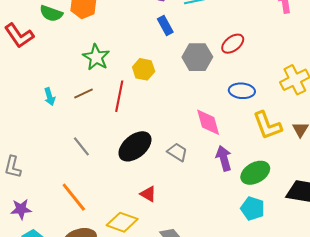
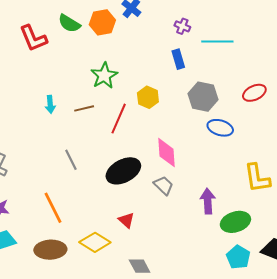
red ellipse: (233, 44) -> (254, 93), moved
blue ellipse: (242, 91) -> (220, 128), moved
pink diamond: (208, 122) -> (167, 153), moved
cyan pentagon: (253, 209) -> (238, 257), moved

